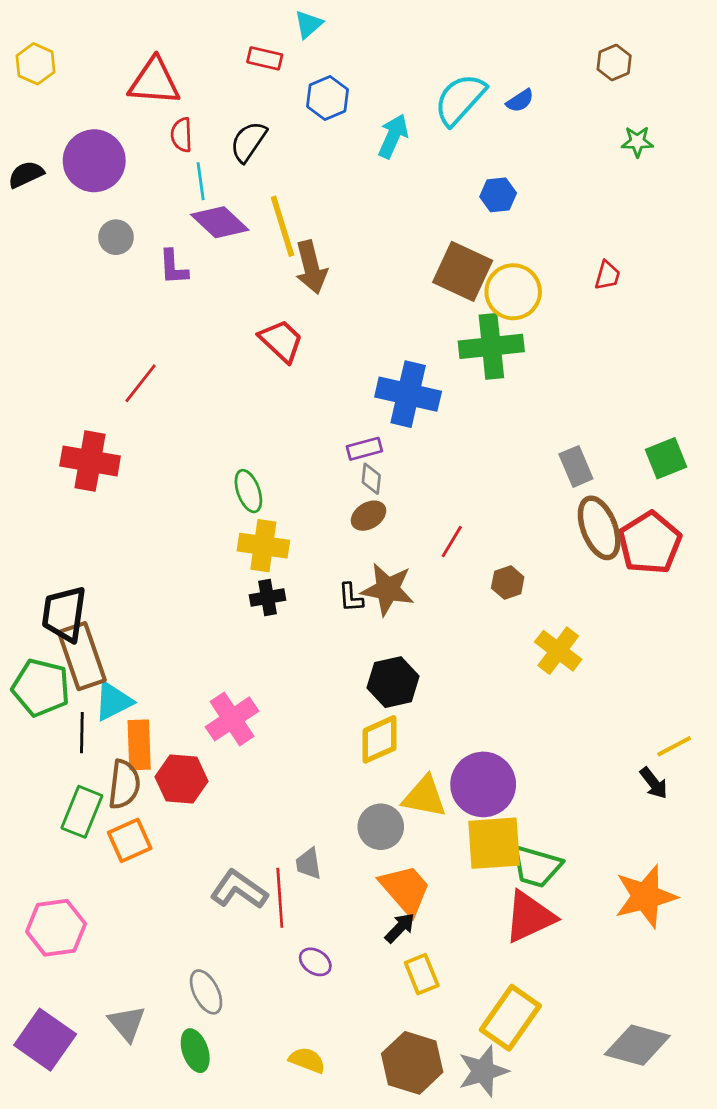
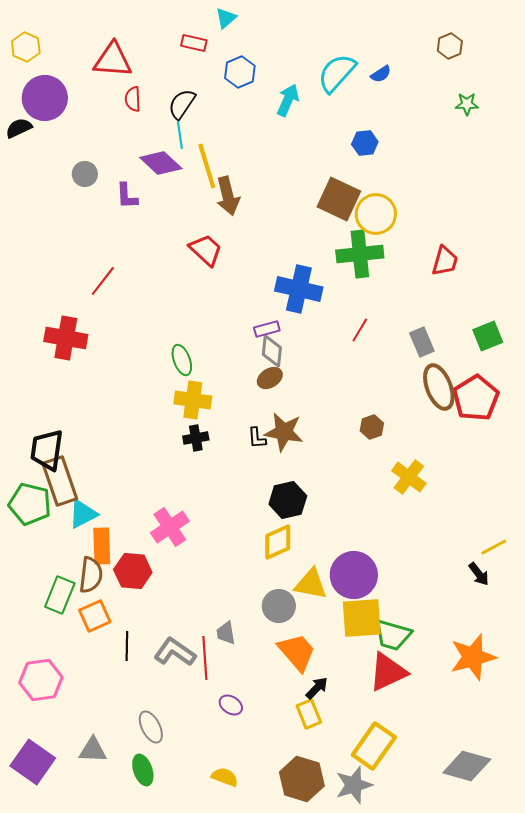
purple circle: (94, 161) -> (45, 98), moved
cyan line: (201, 181) -> (180, 135), moved
red trapezoid: (607, 275) -> (445, 261), moved, size x1.4
gray diamond: (371, 479) -> (272, 351), size x1.4
red line: (452, 542) -> (360, 330), moved
black line: (82, 733) -> (127, 646), moved
black arrow: (400, 928) -> (317, 688), moved
gray triangle: (127, 1023) -> (93, 750), turned -48

